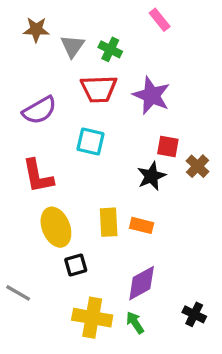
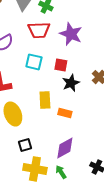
red square: (168, 146) -> (61, 65), moved
yellow rectangle: (109, 222) -> (45, 100), moved
black square: (76, 265) -> (25, 145), moved

